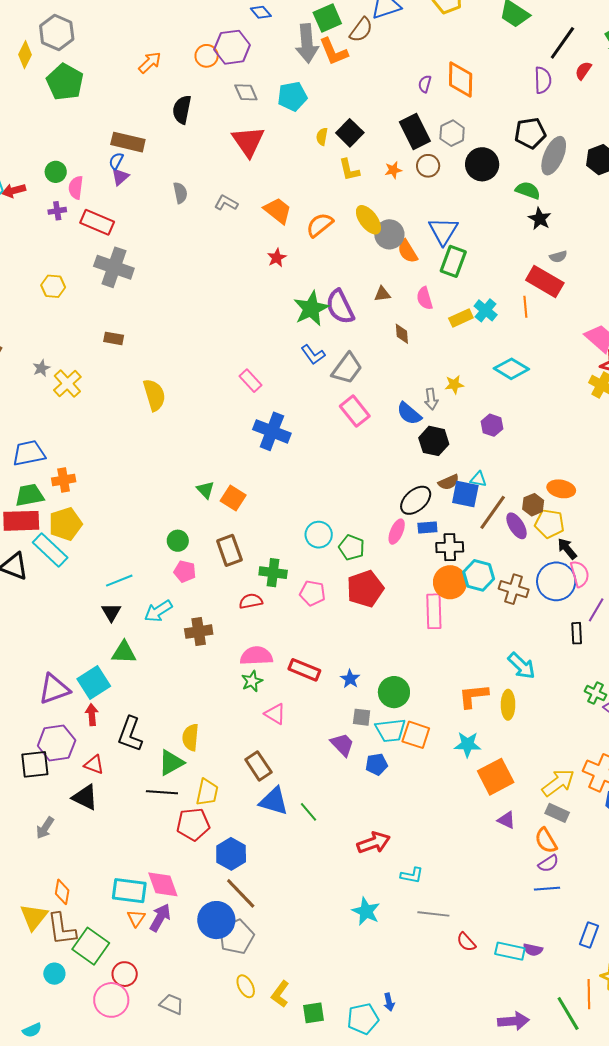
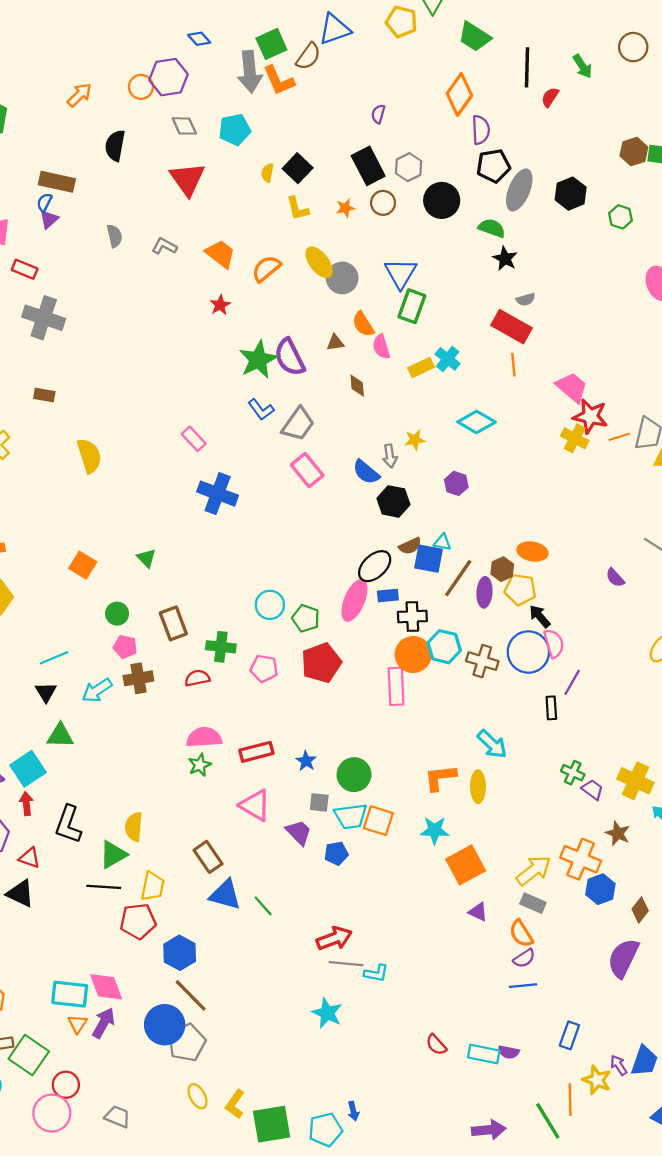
black line: (562, 43) -> (527, 67), turned -33
orange diamond: (461, 80) -> (459, 94), moved, turned 36
purple semicircle: (543, 80) -> (481, 130), moved
red rectangle: (97, 222) -> (25, 269), size x0.7
orange semicircle: (408, 251) -> (363, 324), moved
orange line: (525, 307) -> (513, 365), moved
orange square: (233, 498) -> (83, 565), moved
purple ellipse: (517, 526) -> (484, 592), turned 36
pink ellipse: (397, 532) -> (354, 600), size x1.5
brown cross: (199, 632) -> (138, 678), moved
red rectangle: (304, 670) -> (256, 752), turned -36
pink triangle: (275, 714) -> (255, 805), moved, size x1.4
gray line: (433, 914) -> (346, 964), moved
green square: (314, 1013) -> (272, 1124), size x1.6

